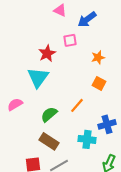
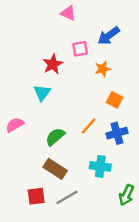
blue arrow: (87, 19) -> (109, 36), moved
orange star: (98, 57) -> (103, 69), moved
cyan triangle: (38, 77) -> (42, 93), size x0.7
blue cross: (107, 124) -> (117, 133), moved

